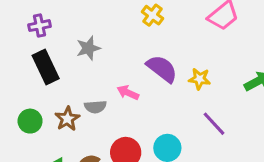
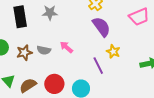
purple semicircle: (162, 69) -> (101, 27), moved
purple line: (214, 124) -> (98, 66), moved

